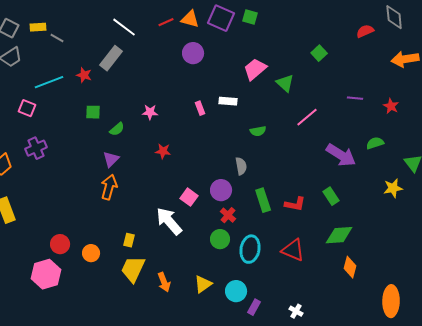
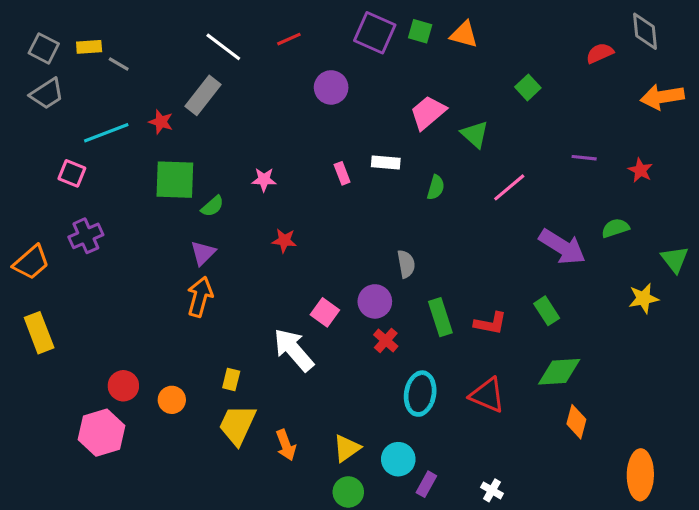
orange triangle: (190, 19) -> (464, 34), moved
green square: (93, 112) -> (175, 180), size x1.8
green semicircle: (258, 131) -> (436, 187), moved, turned -63
green circle: (220, 239) -> (348, 492), moved

